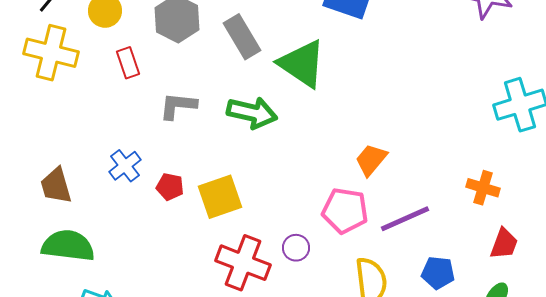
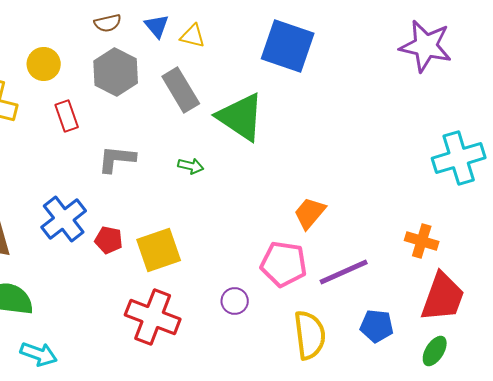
green arrow: (252, 113) -> (191, 166), size x0.5
blue cross: (125, 166) -> (64, 219), size x1.4
red trapezoid: (504, 244) -> (443, 297), size x1.6
red cross: (243, 263) -> (153, 317), moved

